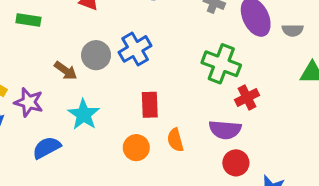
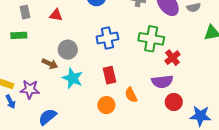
blue cross: (135, 49) -> (107, 38), moved, turned 30
cyan star: (84, 115) -> (73, 78), moved

